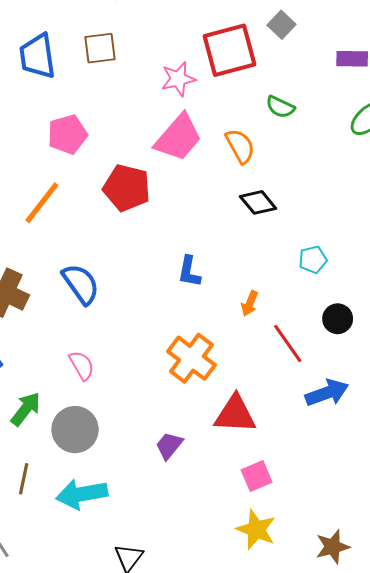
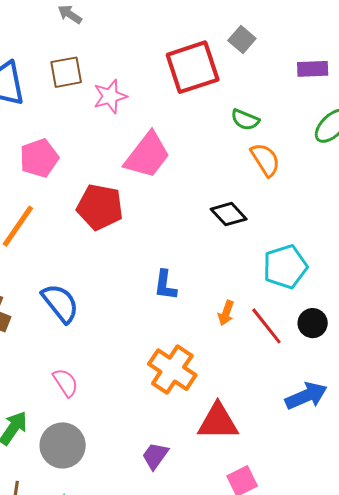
pink star: (178, 79) -> (110, 96), moved
orange semicircle: (240, 146) -> (265, 160), moved
cyan pentagon: (313, 260) -> (285, 267), size x1.6
red line: (288, 343) -> (266, 326), moved

